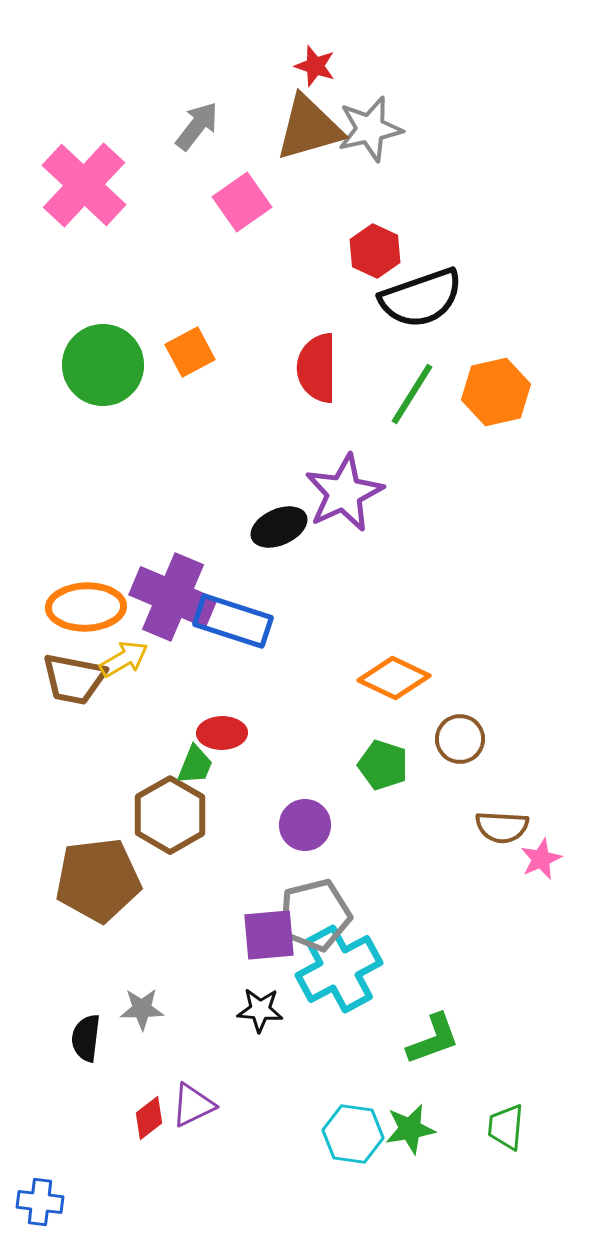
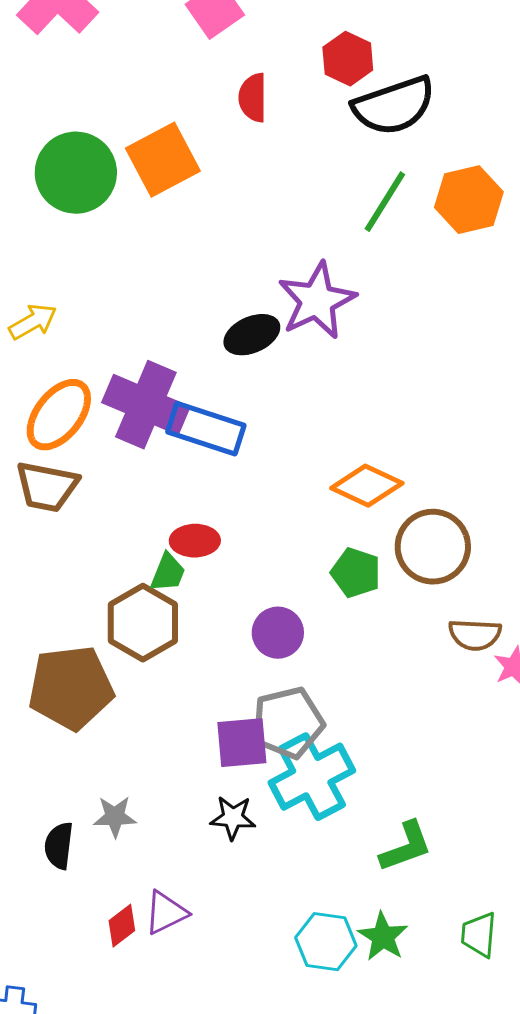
orange square: (190, 352) -> (163, 160), size x1.5
red semicircle: (317, 368) -> (253, 98), moved, size x0.7
orange ellipse: (86, 607) -> (59, 415), turned -50
yellow arrow: (124, 659) -> (33, 322), moved
brown circle: (460, 739) -> (433, 547), size x1.5
green star: (410, 1129) -> (383, 937), turned -30

